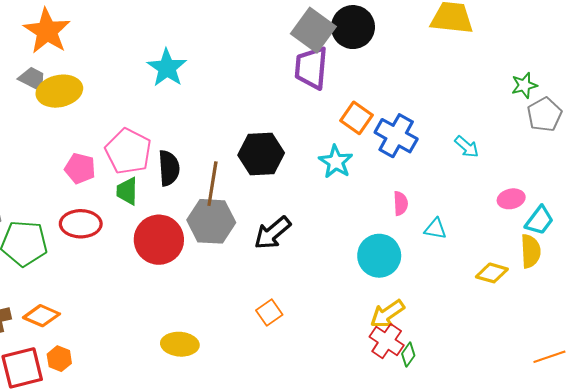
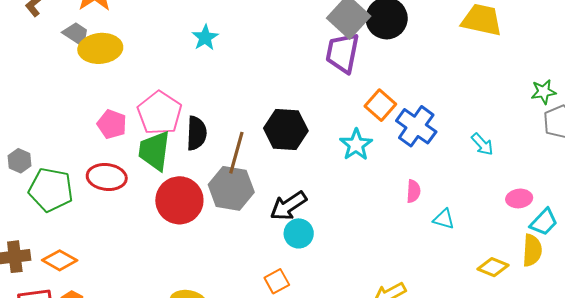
cyan star: (167, 68) -> (205, 38), size x0.7
green trapezoid: (127, 191) -> (154, 151), size x1.5
cyan circle: (379, 256) -> (299, 233), moved, size x0.7

